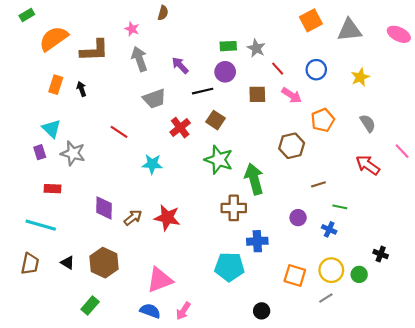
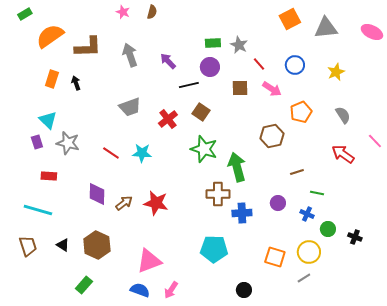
pink star: (132, 29) -> (123, 12), moved
gray trapezoid: (154, 99) -> (130, 107), moved
red line: (119, 132) -> (111, 153), moved
blue cross: (257, 241) -> (242, 213), moved
brown trapezoid: (30, 264) -> (28, 246), turned -30
green circle: (359, 274) -> (328, 229), moved

